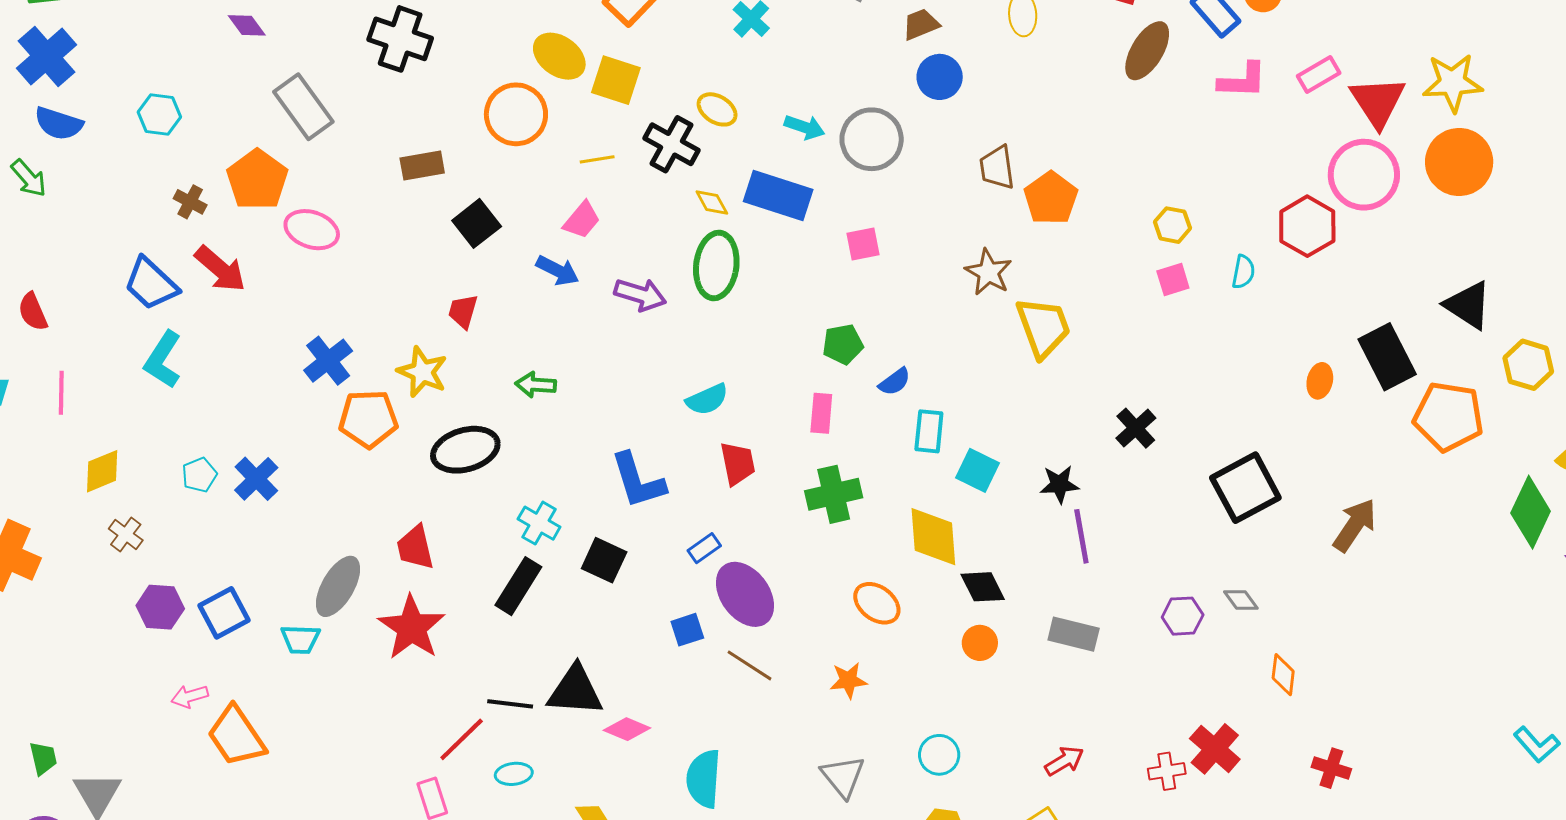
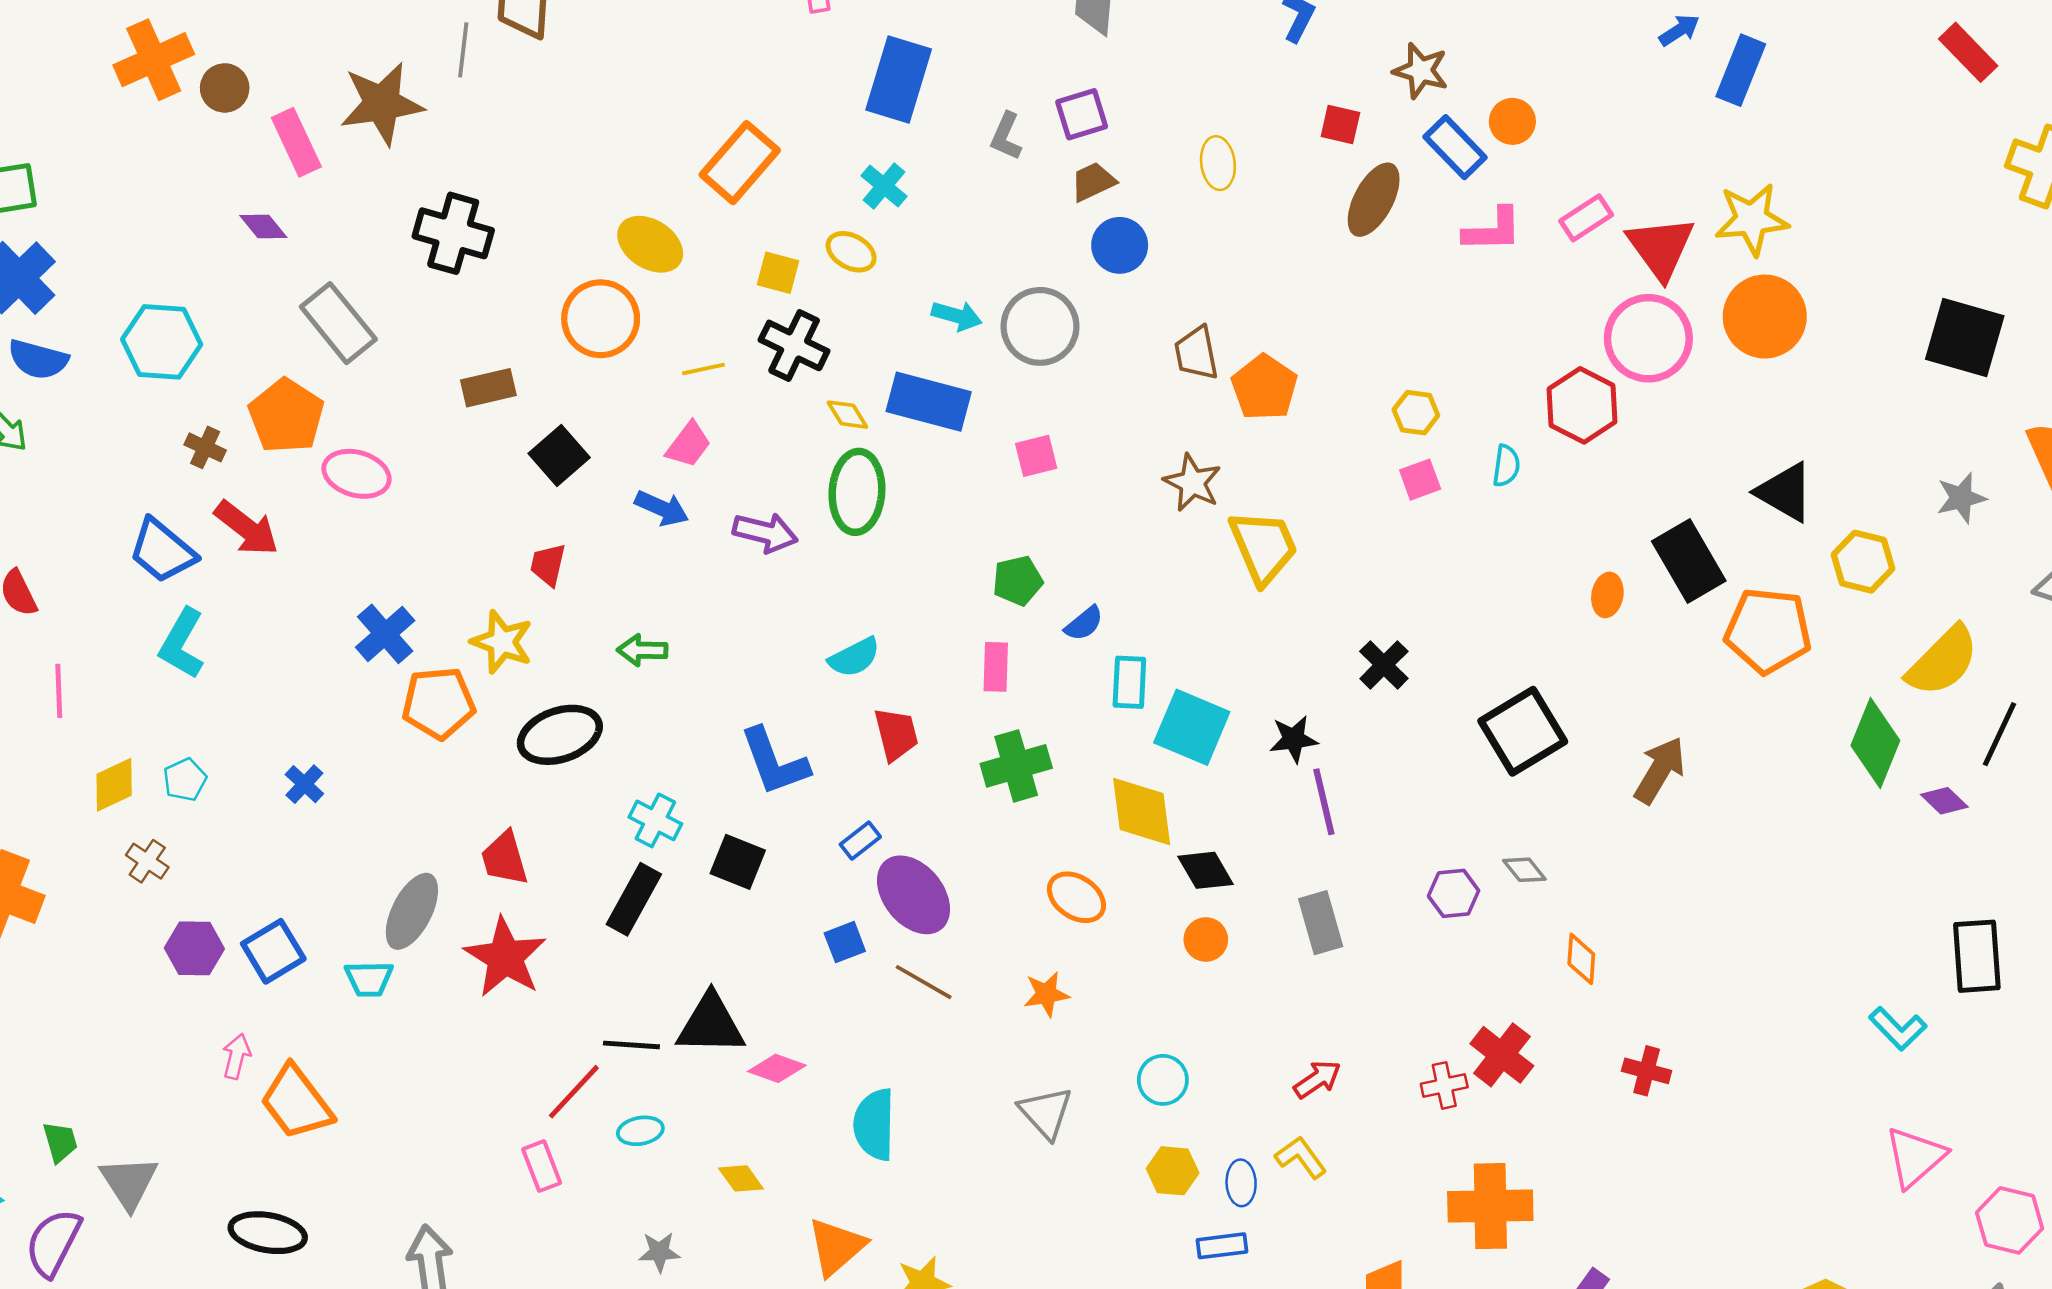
yellow square: (616, 80) -> (778, 273), moved, size x0.7
yellow ellipse: (717, 109) -> (851, 252), moved
cyan hexagon: (159, 115) -> (162, 342), size x1.5
cyan square: (978, 470) -> (1192, 727), size x1.4
cyan pentagon: (199, 475) -> (185, 780), moved
blue cross: (256, 479) -> (304, 784), size x0.7
gray rectangle: (1074, 634) -> (1321, 923), turned 63
pink arrow: (190, 696) -> (236, 1056), turned 123

